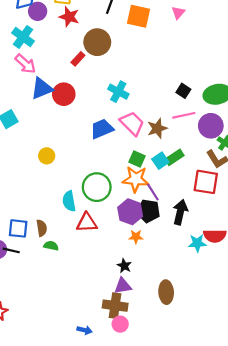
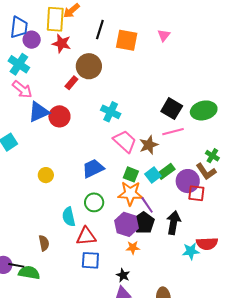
black square: (183, 91) -> (172, 109), size x1.5
purple circle: (211, 126) -> (188, 181), moved
blue trapezoid: (102, 129) -> (93, 168), moved
red square: (206, 182) -> (196, 193), size x0.7
green circle: (97, 187) -> (94, 202), size x0.7
black pentagon: (148, 211) -> (144, 223), turned 30
blue square: (18, 228) -> (90, 260), moved
green semicircle: (51, 246) -> (29, 273), moved, size x1.5

